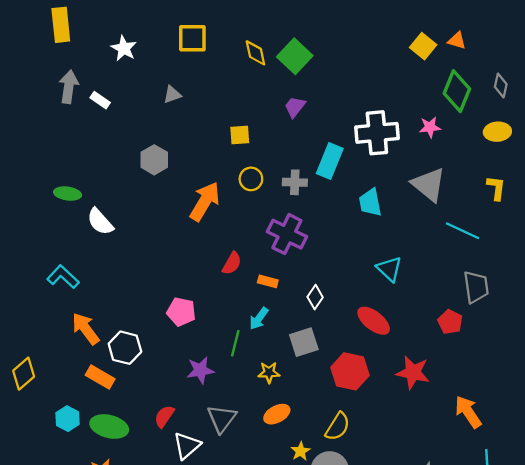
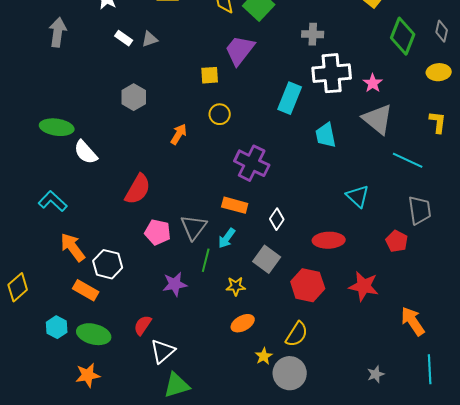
white rectangle: (100, 100) -> (124, 38), moved
purple trapezoid: (295, 107) -> (240, 50), moved, size x1.6
pink star: (430, 127) -> (373, 83), moved, turned -30
gray cross: (295, 182) -> (313, 34), moved
green ellipse: (68, 194) -> (57, 127), size x1.4
orange arrow: (205, 201) -> (179, 134), size x0.6
red semicircle: (232, 263) -> (138, 189), moved, size x1.5
cyan triangle: (389, 269) -> (358, 196), moved
orange rectangle: (268, 281) -> (235, 205), size x1.4
red ellipse: (374, 321) -> (329, 240), turned -40
gray square: (304, 342) -> (267, 259), turned -36
gray triangle: (222, 419) -> (194, 227), moved

